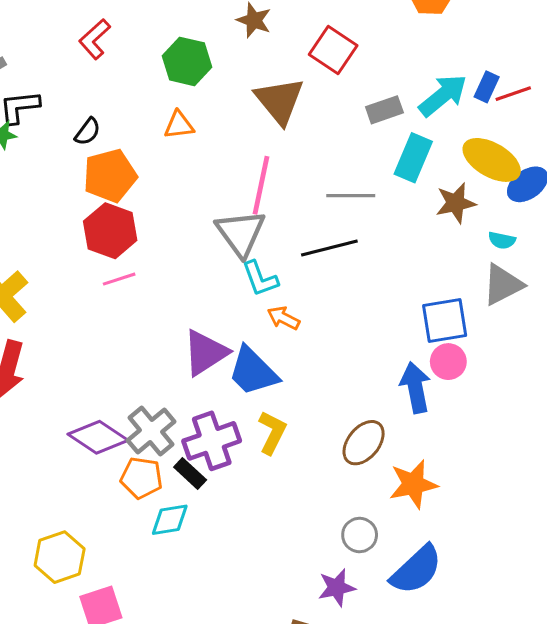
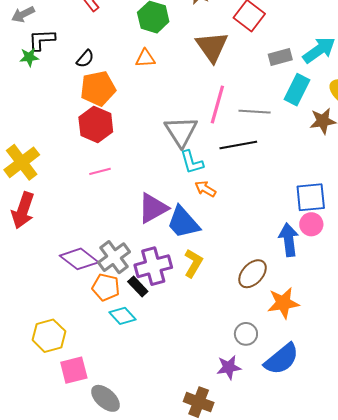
pink line: (261, 185) -> (217, 105), moved
pink line: (119, 279) -> (100, 171), moved
cyan diamond: (170, 520) -> (122, 316), turned 52

